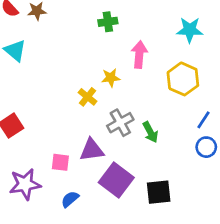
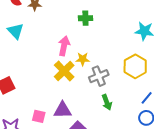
pink arrow: (139, 54) -> (64, 46), moved
yellow cross: (88, 97) -> (64, 71), size x1.5
gray cross: (120, 123) -> (99, 76), moved

